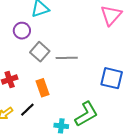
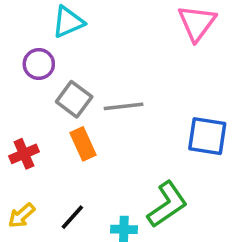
orange rectangle: (43, 88) -> (83, 144), moved
black line: (27, 110) -> (72, 217), moved

